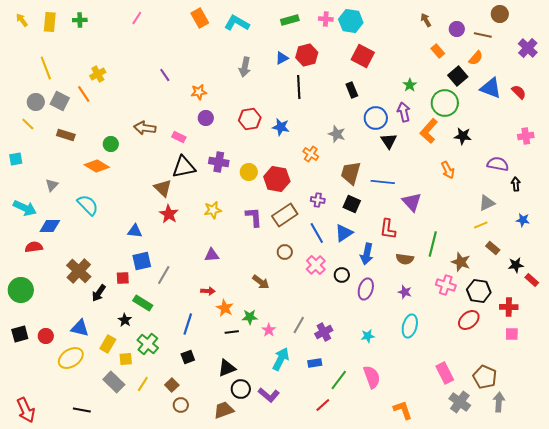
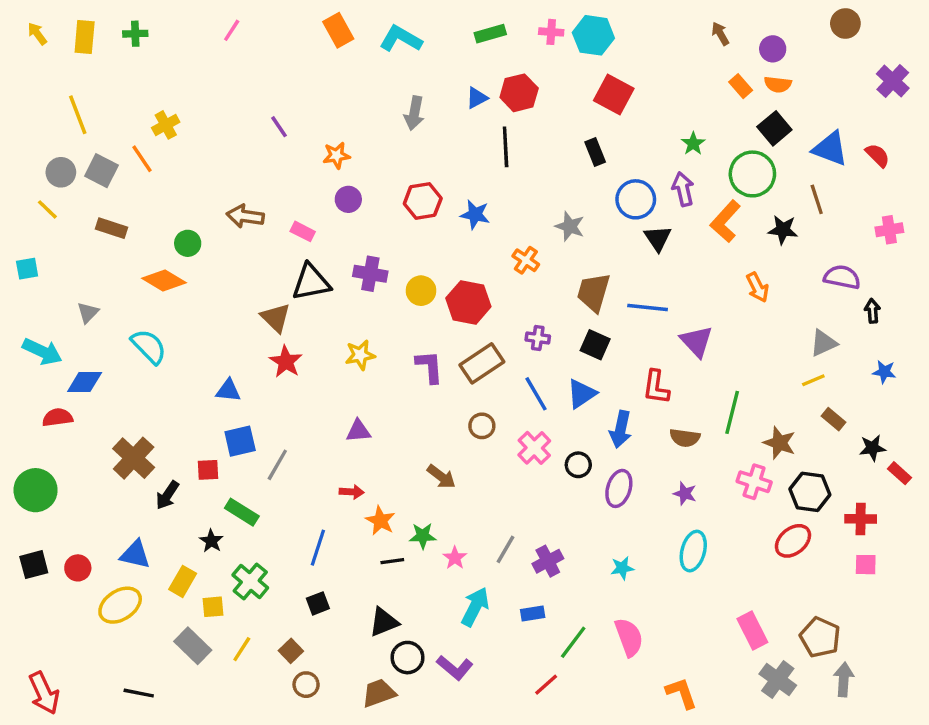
brown line: (483, 35) -> (817, 199), moved, turned 60
orange semicircle: (476, 58) -> (778, 84), moved, turned 56

